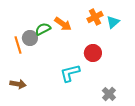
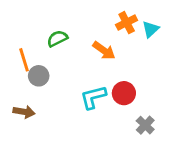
orange arrow: (63, 24) -> (104, 51), moved
gray circle: (30, 38) -> (39, 76), moved
red circle: (93, 53) -> (124, 93), moved

